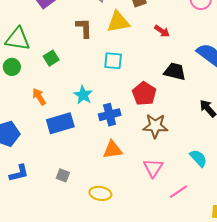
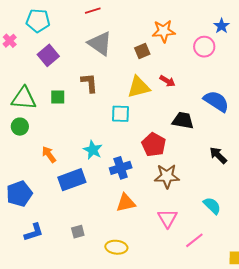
yellow triangle: (118, 22) -> (139, 87), moved
green square: (51, 58) -> (58, 97), moved, turned 35
gray square: (63, 175) -> (78, 232), turned -32

